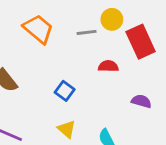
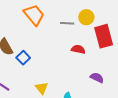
blue square: (65, 91) -> (23, 58), moved

